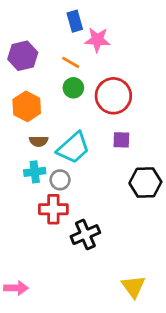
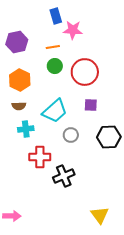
orange line: (71, 62) -> (53, 47), turned -40
brown semicircle: (39, 141) -> (19, 106), moved
gray circle: (60, 180) -> (71, 135), moved

